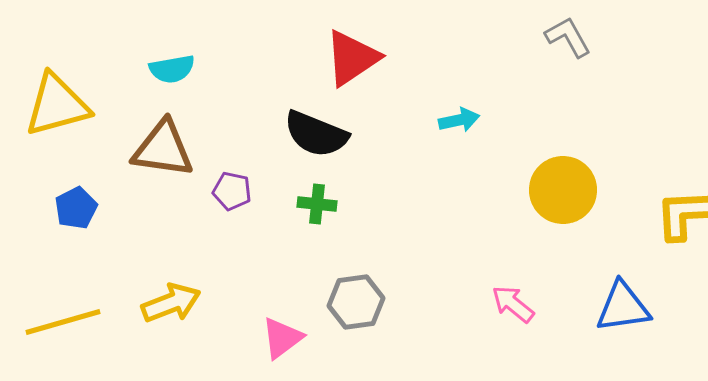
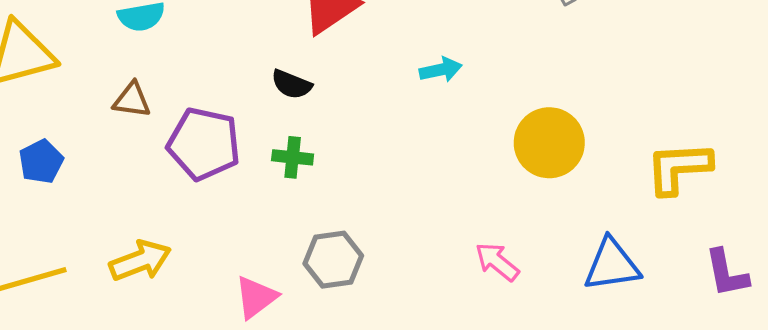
black semicircle: (316, 134) -> (292, 84), size x0.6
brown triangle: (163, 149) -> (132, 100), size x0.6
purple pentagon: (232, 191) -> (204, 144), size x1.8

